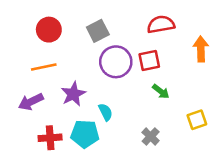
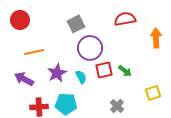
red circle: (49, 30) -> (20, 20), moved
red square: (149, 61) -> (104, 70), moved
purple arrow: (31, 102) -> (24, 79), turned 54
cyan semicircle: (105, 112) -> (81, 77), moved

